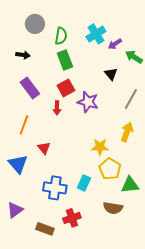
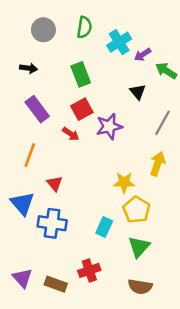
green semicircle: (61, 36) -> (84, 27), moved
purple star: (88, 102) -> (109, 127), turned -30
red arrow: (57, 108) -> (71, 134), turned -56
green triangle: (130, 185) -> (139, 247), moved, turned -42
blue cross: (55, 188) -> (52, 223), moved
brown semicircle: (113, 208) -> (140, 287), moved
purple triangle: (15, 210) -> (22, 278), moved, turned -36

